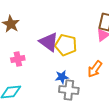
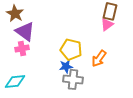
purple triangle: (49, 42) -> (25, 31), moved
yellow pentagon: (66, 45) -> (71, 49), moved

